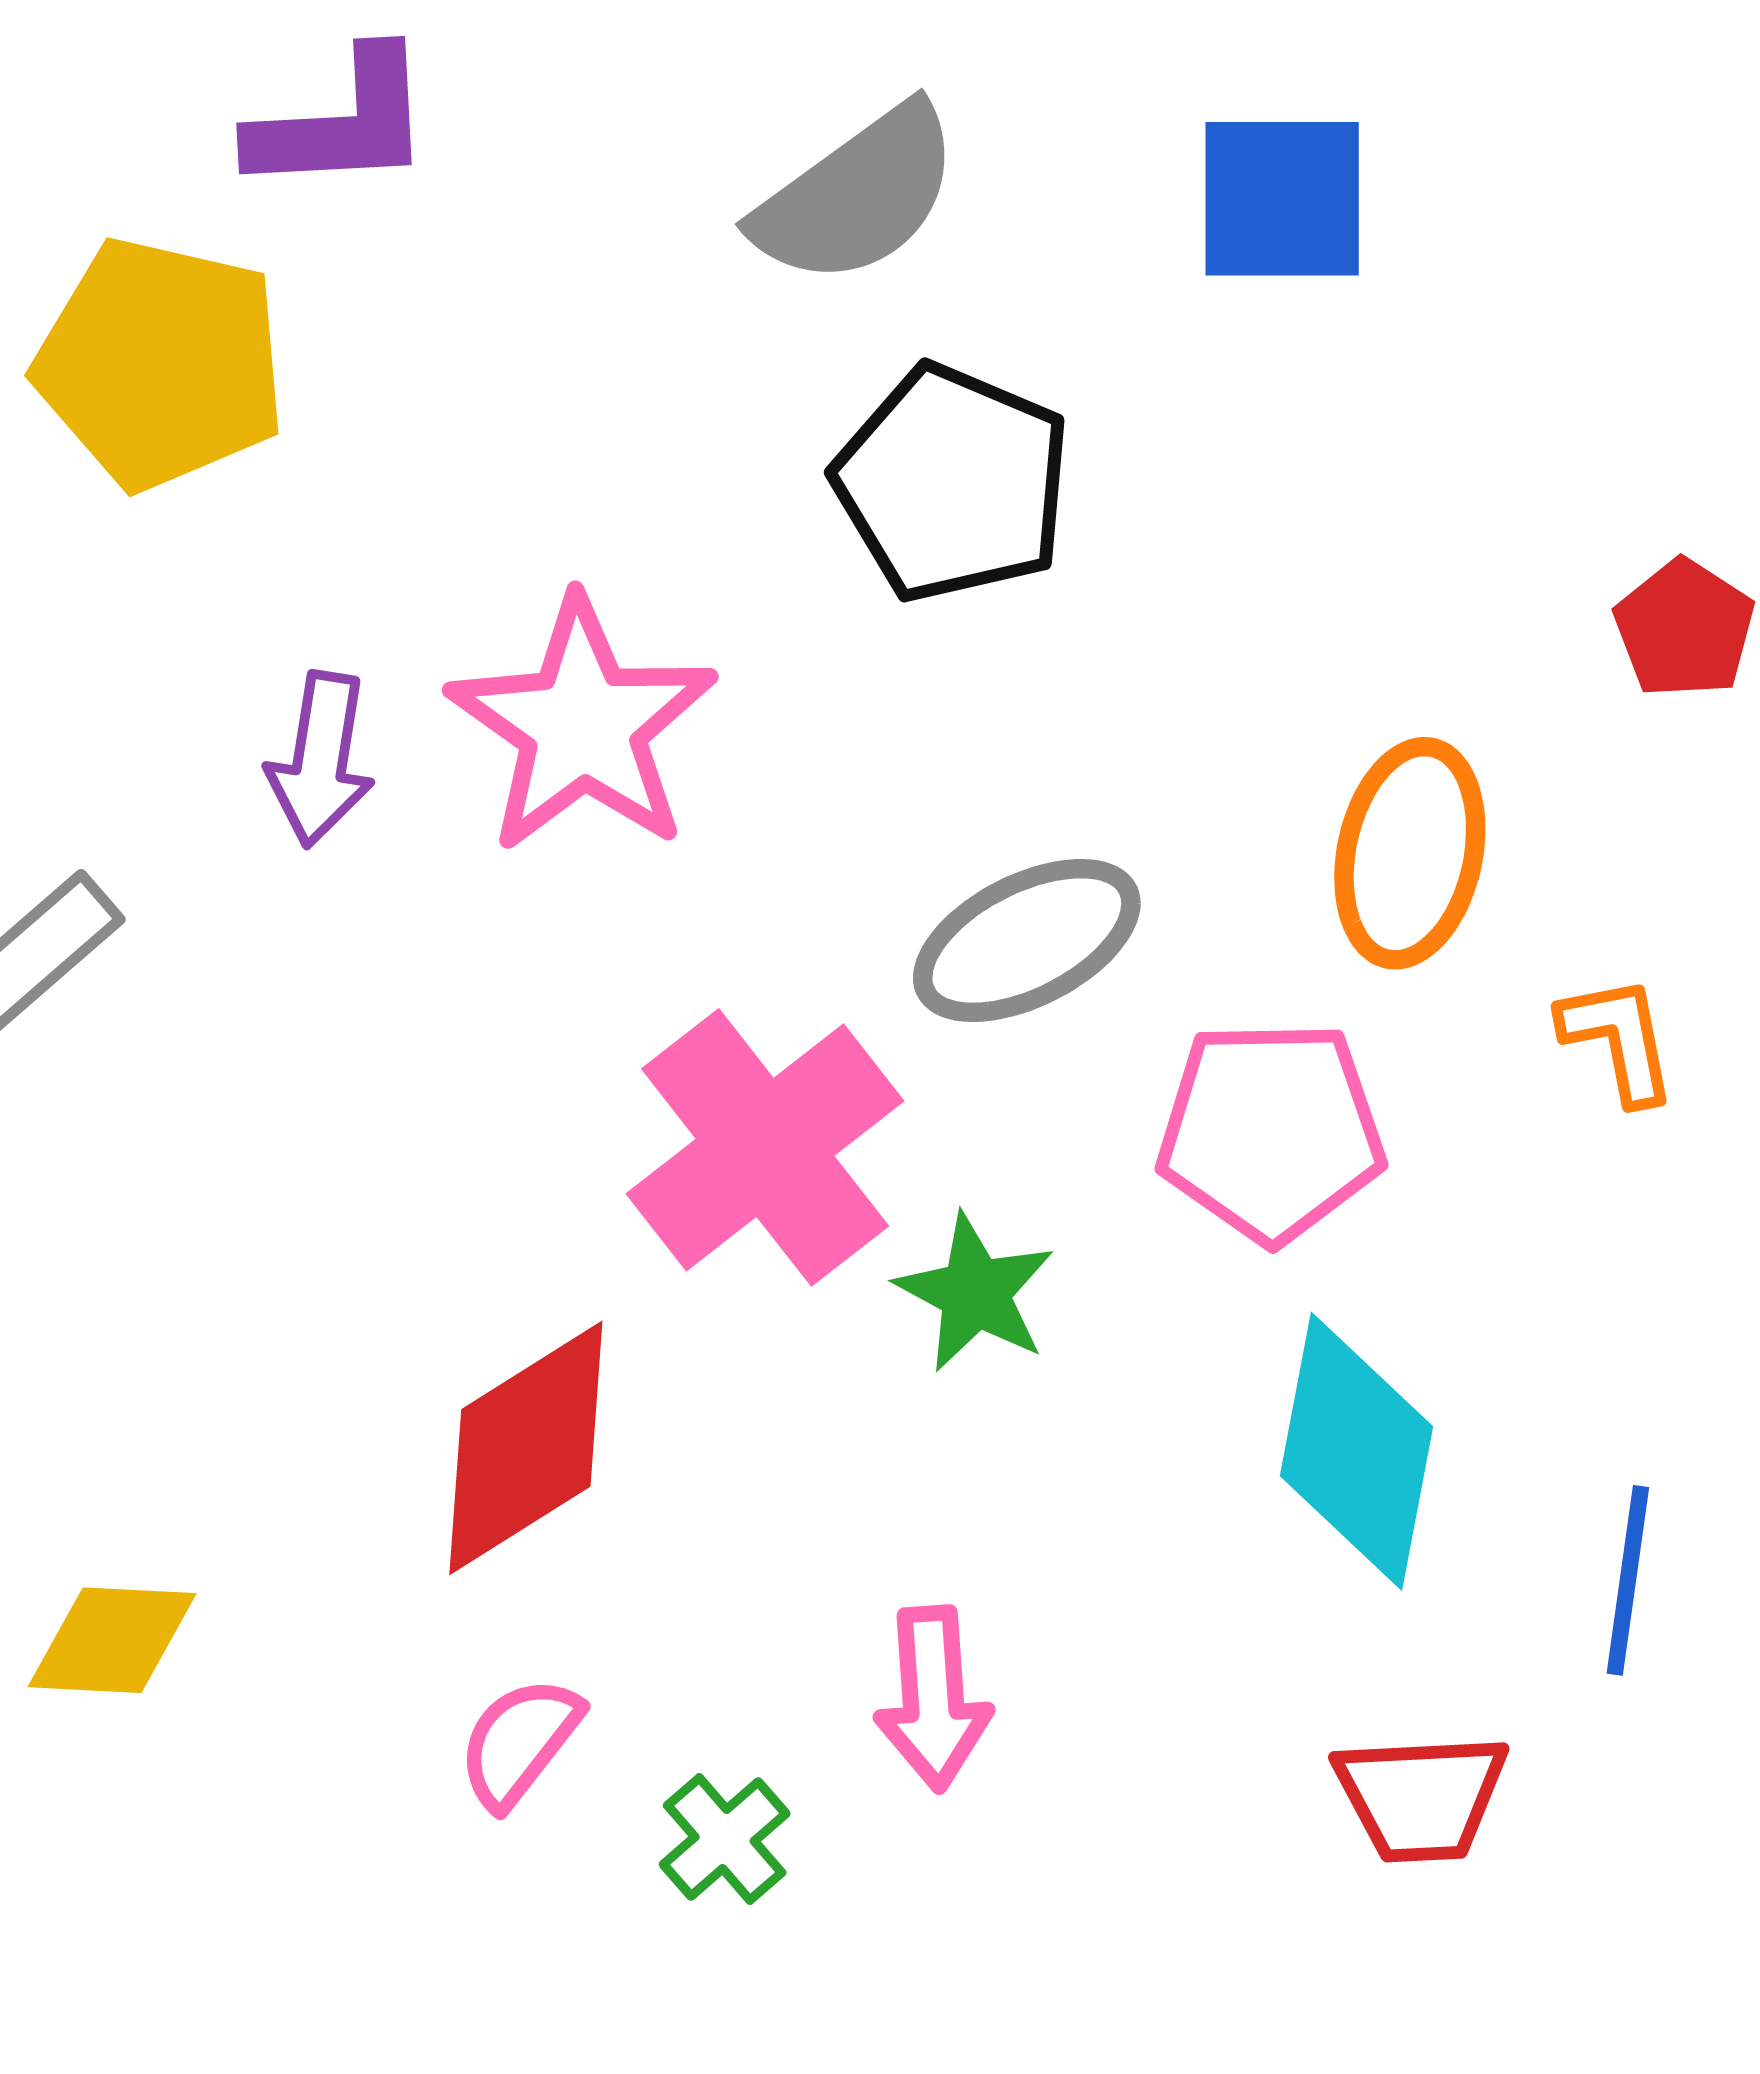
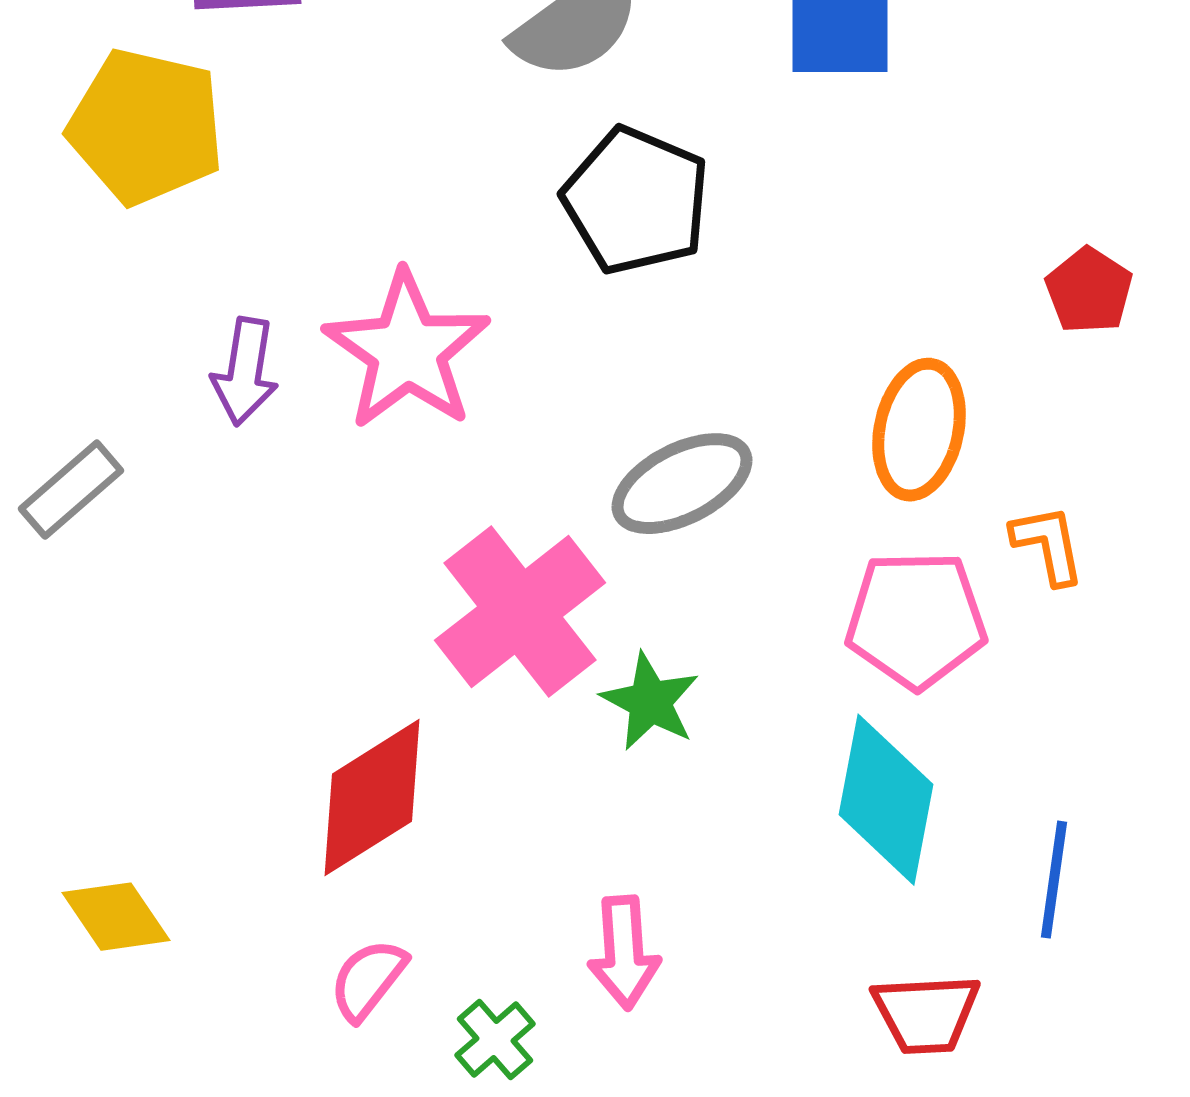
pink pentagon: (1271, 1131) -> (916, 620), moved
yellow diamond: (112, 1640) -> (116, 917), turned 53

